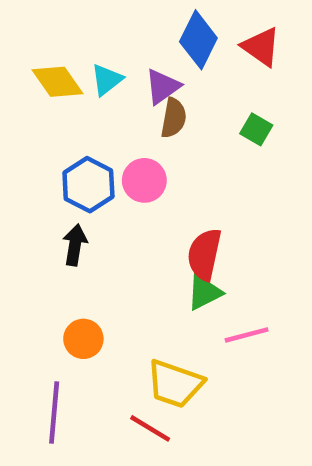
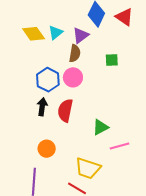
brown semicircle: (174, 118) -> (75, 53), moved
green square: (256, 129) -> (112, 60), moved, turned -32
red semicircle: (204, 254) -> (65, 110), moved

